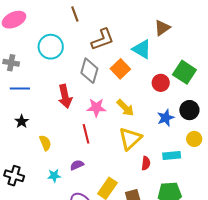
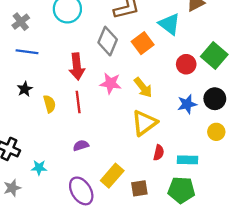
gray cross: (11, 63) -> (21, 22), turned 35
red line: (86, 134) -> (78, 102), moved
yellow semicircle: (45, 143) -> (49, 104), moved
cyan rectangle: (172, 156) -> (188, 160), moved
cyan star: (54, 176) -> (39, 168), moved

